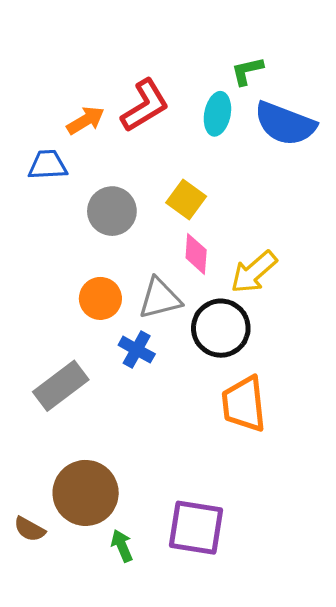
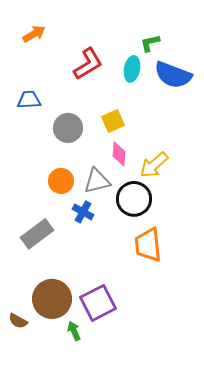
orange arrow: (86, 120) -> (34, 34), moved
yellow square: (186, 200) -> (113, 121), turned 30
purple square: (196, 528) -> (98, 303), moved, turned -36

